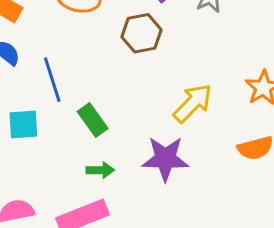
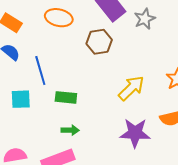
green rectangle: (93, 120) -> (66, 97), turned -50
purple star: (165, 159) -> (135, 133), moved

